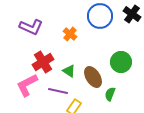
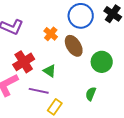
brown ellipse: (93, 77) -> (74, 46), moved

